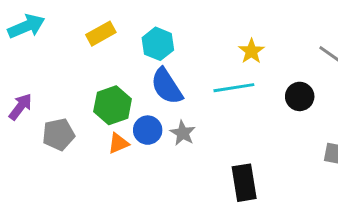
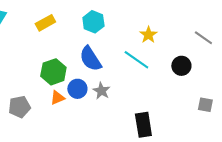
cyan hexagon: (158, 44) -> (93, 22), moved
cyan line: (234, 88) -> (136, 60), turned 44
gray pentagon: (58, 134) -> (19, 107), moved

